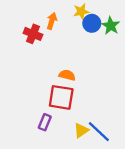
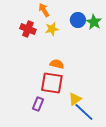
yellow star: (81, 12) -> (52, 29), moved
orange arrow: (52, 21) -> (44, 10), moved, turned -48
yellow triangle: (81, 130) -> (75, 99), moved

